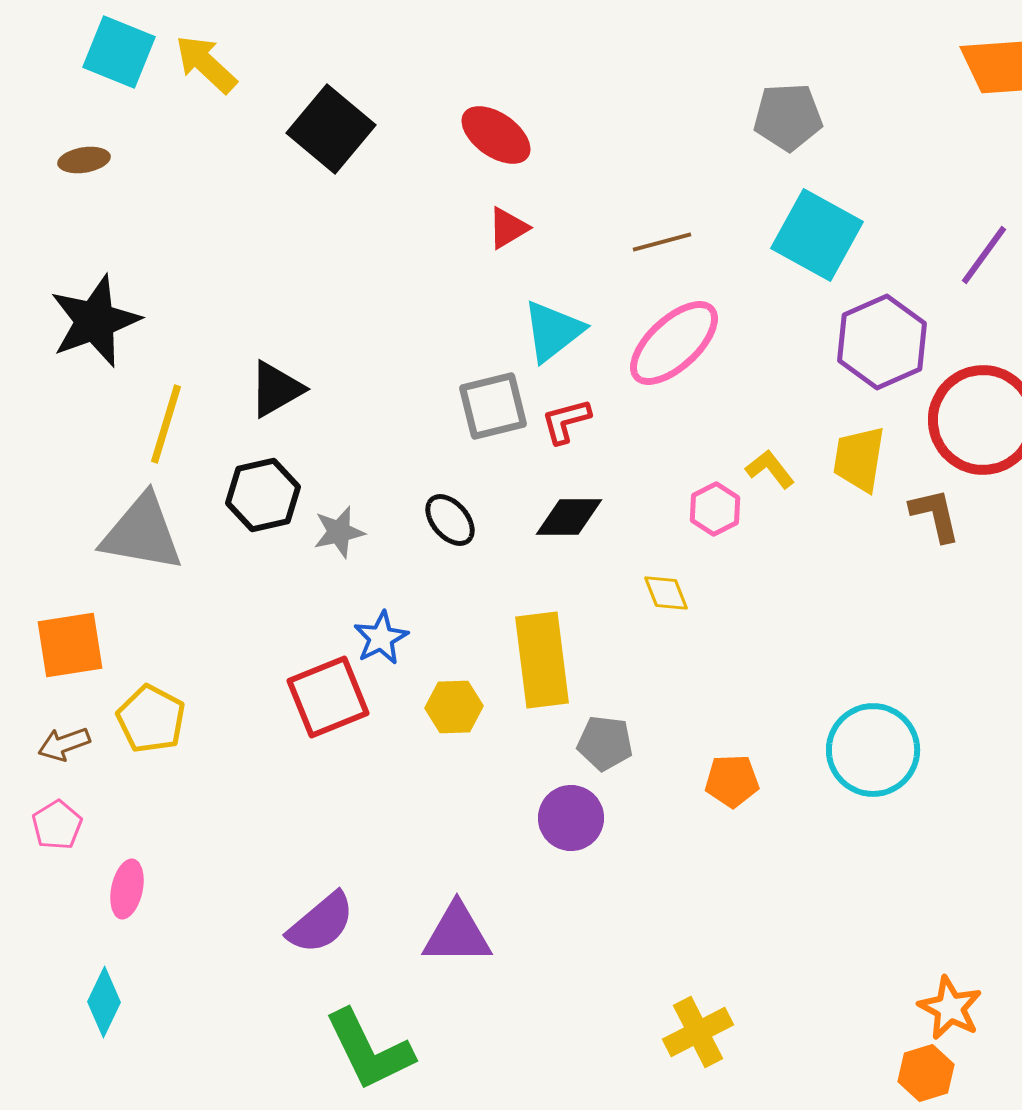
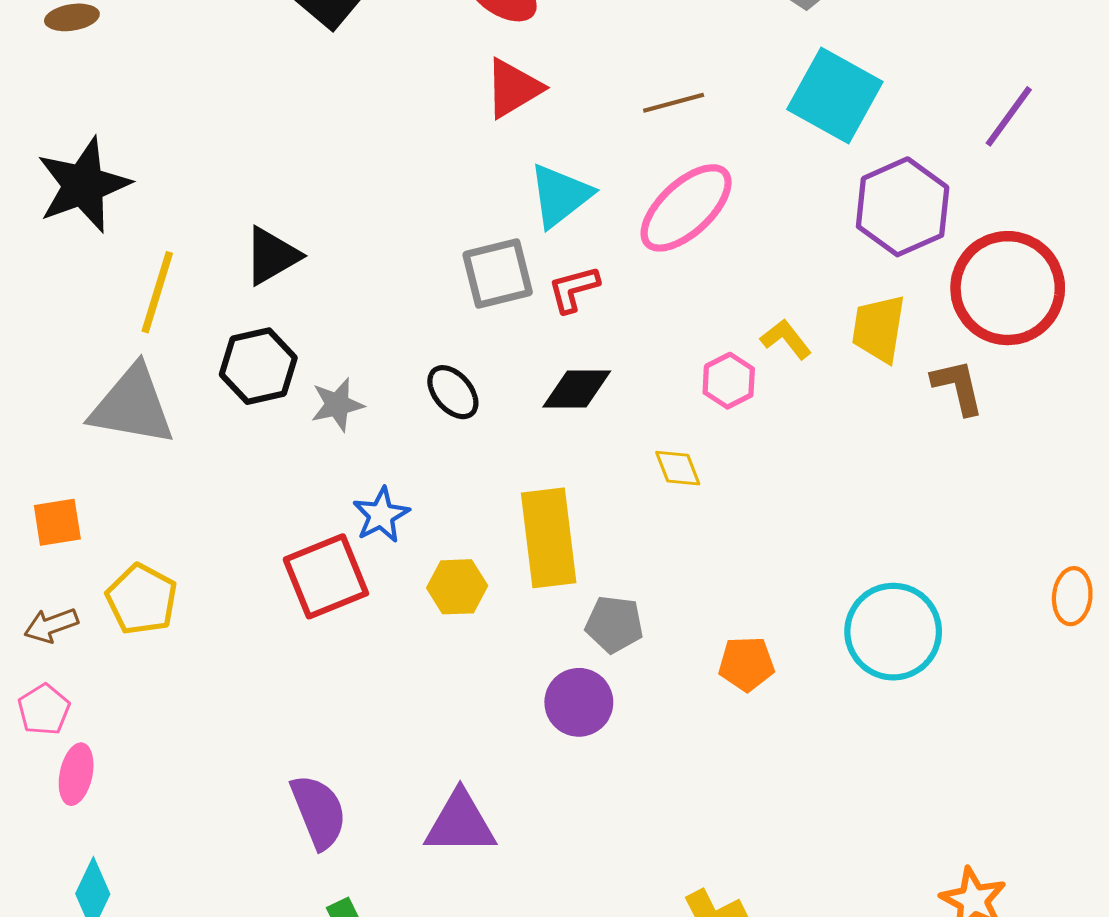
red triangle: (508, 228) -> (513, 88), size x1.4
orange square: (70, 645) -> (57, 522), size x0.7
pink ellipse: (127, 889) -> (76, 774), moved
purple semicircle: (321, 923) -> (319, 812), turned -72

